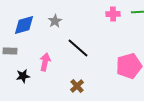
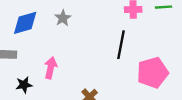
black line: (78, 48) -> (121, 45), moved, turned 60

